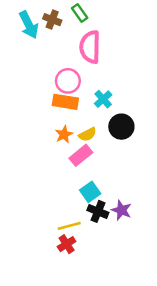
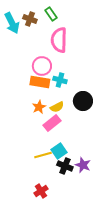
cyan cross: (103, 99) -> (60, 80), moved, turned -32
yellow line: (69, 226) -> (43, 155), moved

